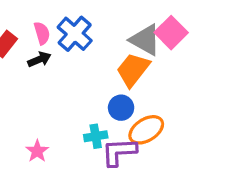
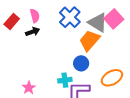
blue cross: (75, 34) -> (70, 17), moved
orange ellipse: (146, 130) -> (112, 78), moved

